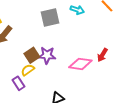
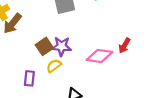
yellow semicircle: (28, 70) -> (54, 66), moved
purple rectangle: (18, 83) -> (29, 78), turned 40

